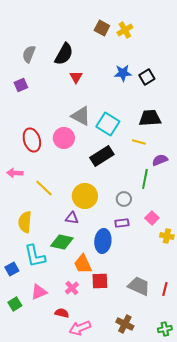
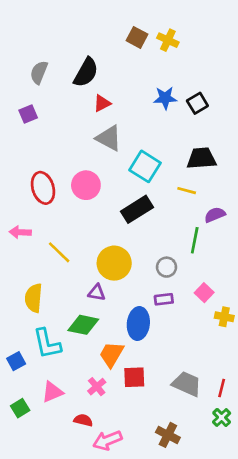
yellow cross: (125, 30) -> (168, 40), turned -35
red triangle: (76, 77) -> (102, 103), turned 32
gray triangle: (81, 116) -> (109, 138), moved
orange trapezoid: (83, 264) -> (111, 354), turned 55
green cross: (165, 329) -> (222, 418), moved, turned -32

